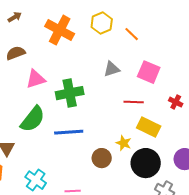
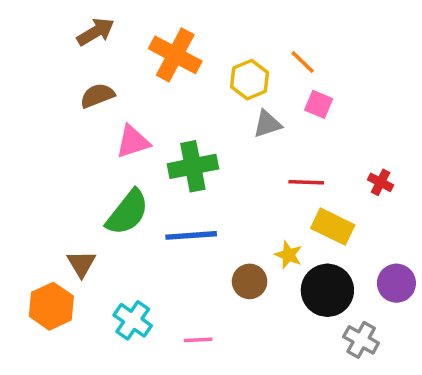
brown arrow: (15, 17) -> (96, 32), size x1.5
yellow hexagon: (102, 23) -> (250, 80), moved
pink square: (149, 72) -> (319, 104), moved, size x0.7

